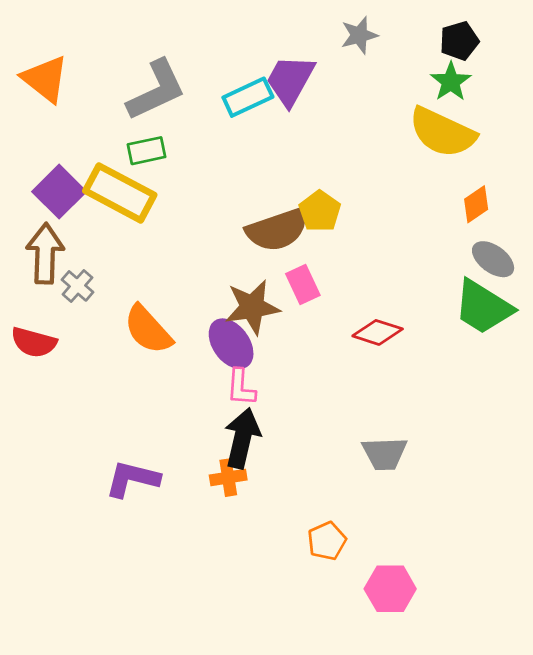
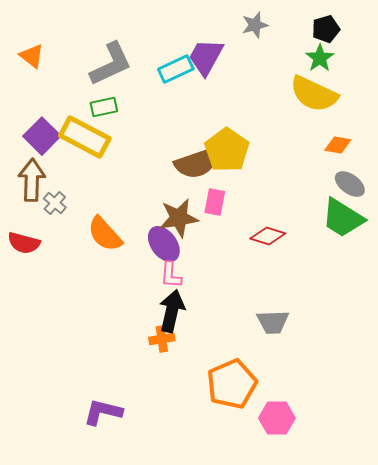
orange triangle: (45, 79) -> (32, 56), size x0.7
orange diamond: (476, 204) -> (338, 145), turned 44
yellow pentagon: (320, 211) -> (227, 150), size x1.5
pink rectangle: (303, 285) -> (215, 202), turned 36
purple L-shape: (132, 479) -> (103, 412), moved
orange pentagon: (327, 541) -> (232, 384), size x1.8

